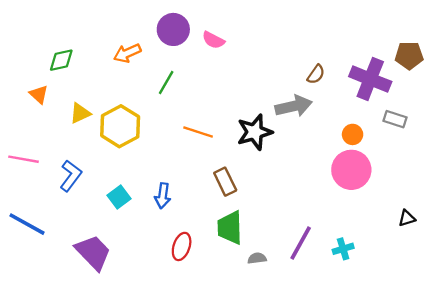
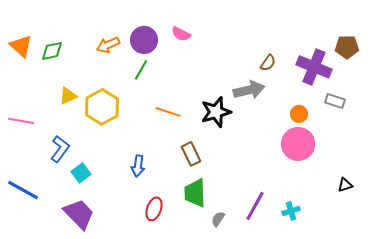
purple circle: (173, 29) -> (144, 40), moved
orange triangle: (39, 94) -> (21, 46), moved, size x1.4
pink line: (24, 159) -> (21, 121), moved
cyan square: (119, 197) -> (81, 173), moved
gray semicircle: (257, 258) -> (218, 219), turned -49

